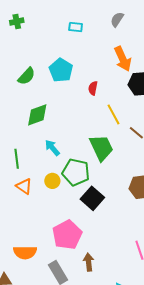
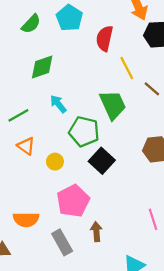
red semicircle: (93, 88) -> (105, 38), size x1.6
green line: (17, 159) -> (18, 115), turned 66
yellow circle: (52, 181) -> (55, 162), moved

